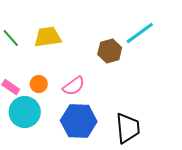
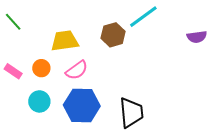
yellow trapezoid: (48, 37) -> (65, 41), moved
cyan circle: (25, 112) -> (39, 101), moved, size x0.7

